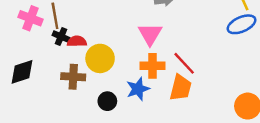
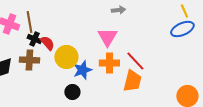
red semicircle: (77, 41) -> (47, 43), turned 49
brown cross: (73, 77) -> (29, 60), moved
blue star: (138, 89) -> (82, 70), moved

